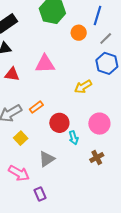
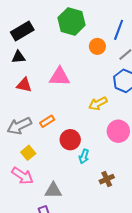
pink circle: (99, 124) -> (118, 131), moved
cyan arrow: (74, 138) -> (84, 156), turned 32
gray triangle: (47, 159) -> (53, 190), moved, turned 30
pink arrow: (19, 173) -> (22, 176), moved

